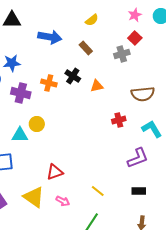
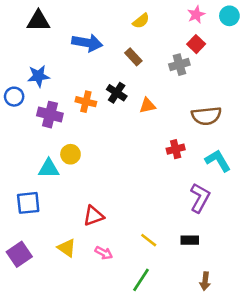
purple L-shape: (138, 158) -> (200, 198), turned -40
black rectangle: (139, 191) -> (190, 240), moved
yellow triangle: (34, 197) -> (67, 248), size x0.7

